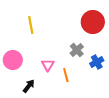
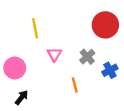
pink triangle: (48, 65) -> (54, 54), moved
black arrow: (29, 86) -> (22, 97), moved

